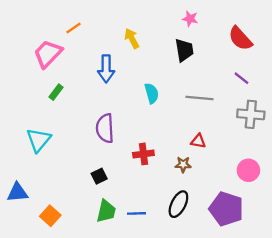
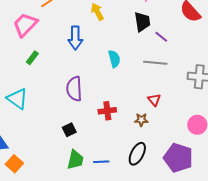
purple line: (241, 78) -> (161, 37), moved
cyan triangle: (38, 140) -> (17, 99), turned -35
red triangle: (198, 141) -> (154, 100), turned 40
orange square: (50, 216) -> (14, 164), moved

